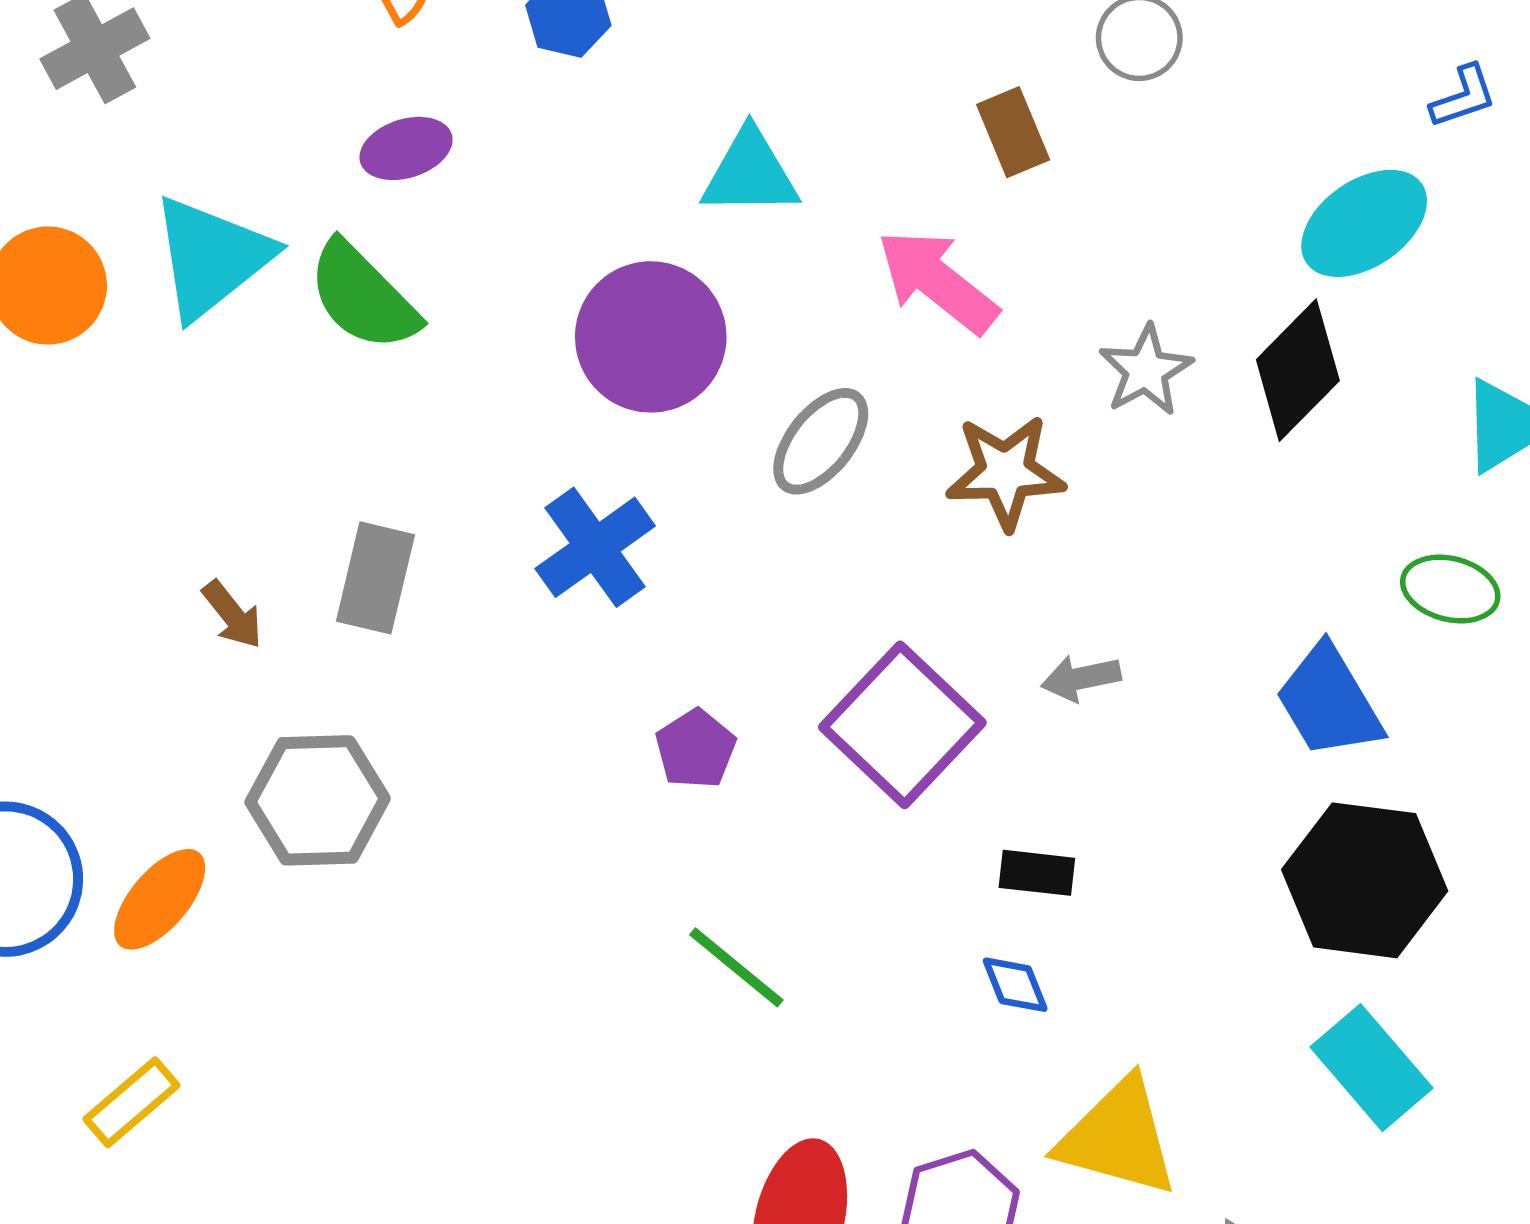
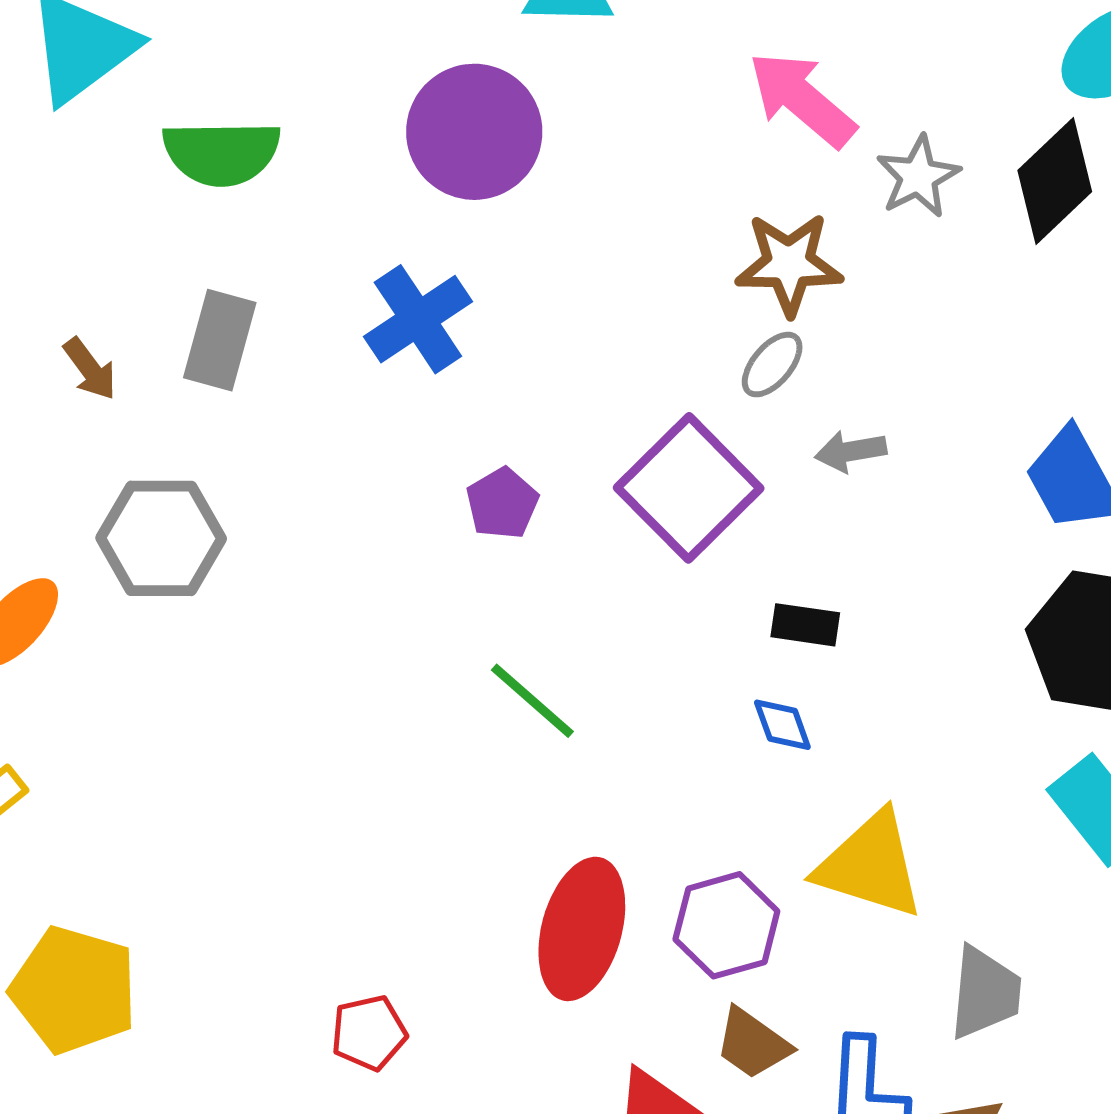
pink arrow: (938, 281) -> (802, 99), moved
green semicircle: (363, 296) -> (222, 153), moved, turned -48
gray ellipse: (821, 441) -> (772, 365), moved, size x0.7

